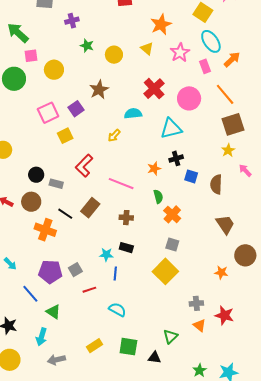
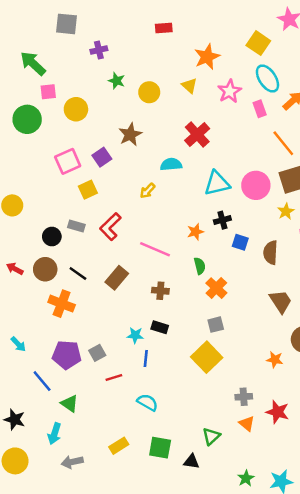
pink circle: (189, 98) -> (256, 185), moved
gray rectangle: (56, 184) -> (76, 226), moved
black line: (65, 214) -> (78, 273), moved
gray square: (172, 244) -> (216, 325), turned -32

